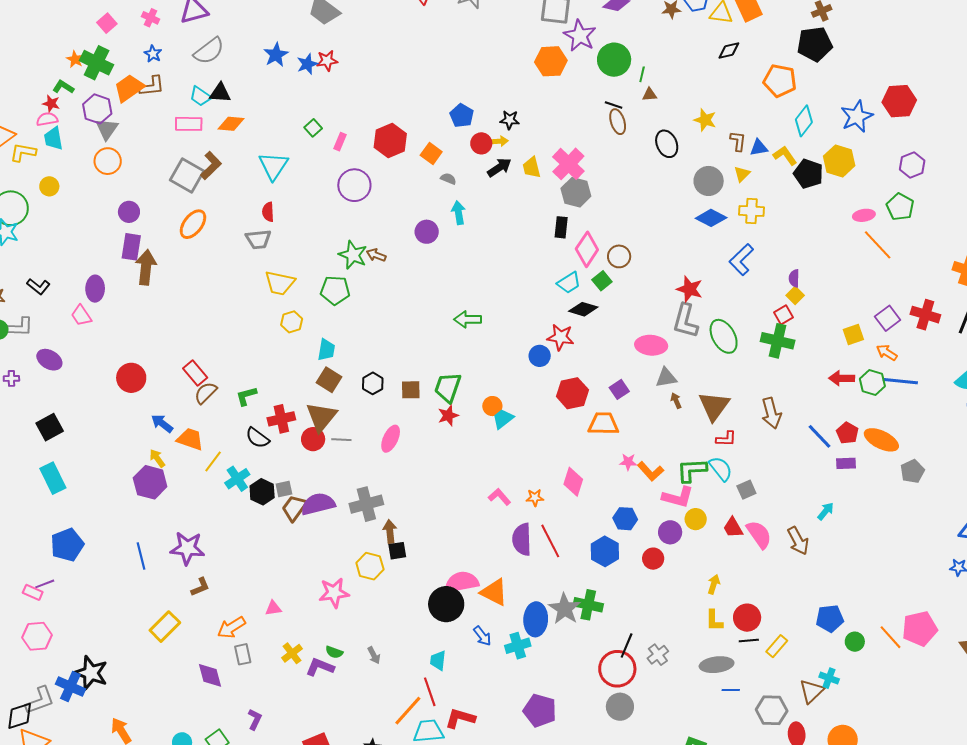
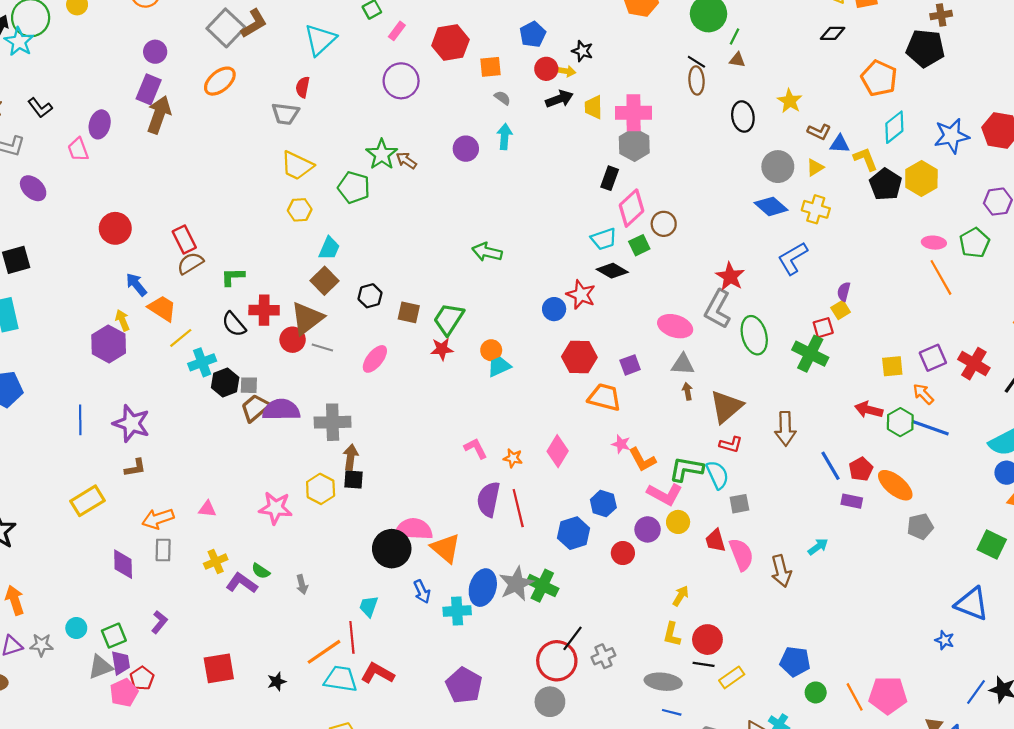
brown L-shape: (738, 141) -> (819, 132), turned 95
orange square: (431, 154) -> (491, 67), turned 35
pink cross: (568, 164) -> (634, 113), turned 32

